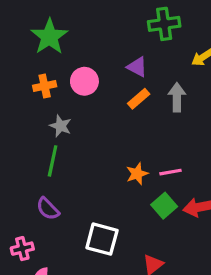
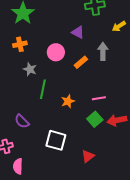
pink circle: (84, 81) -> (56, 52), moved
orange rectangle: (139, 99) -> (81, 62), moved
green line: (53, 161) -> (43, 89), moved
orange star: (137, 174) -> (68, 101), moved

